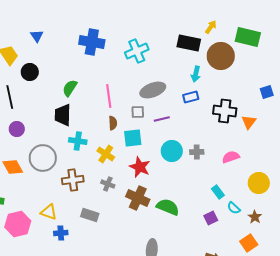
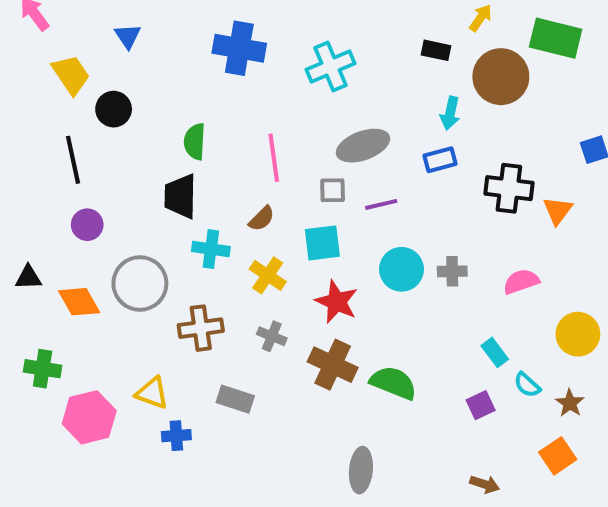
black rectangle: (189, 43) -> (436, 50), size x0.6
green semicircle: (70, 88) -> (195, 142), turned -30
brown semicircle: (113, 123) -> (262, 219), moved, turned 48

